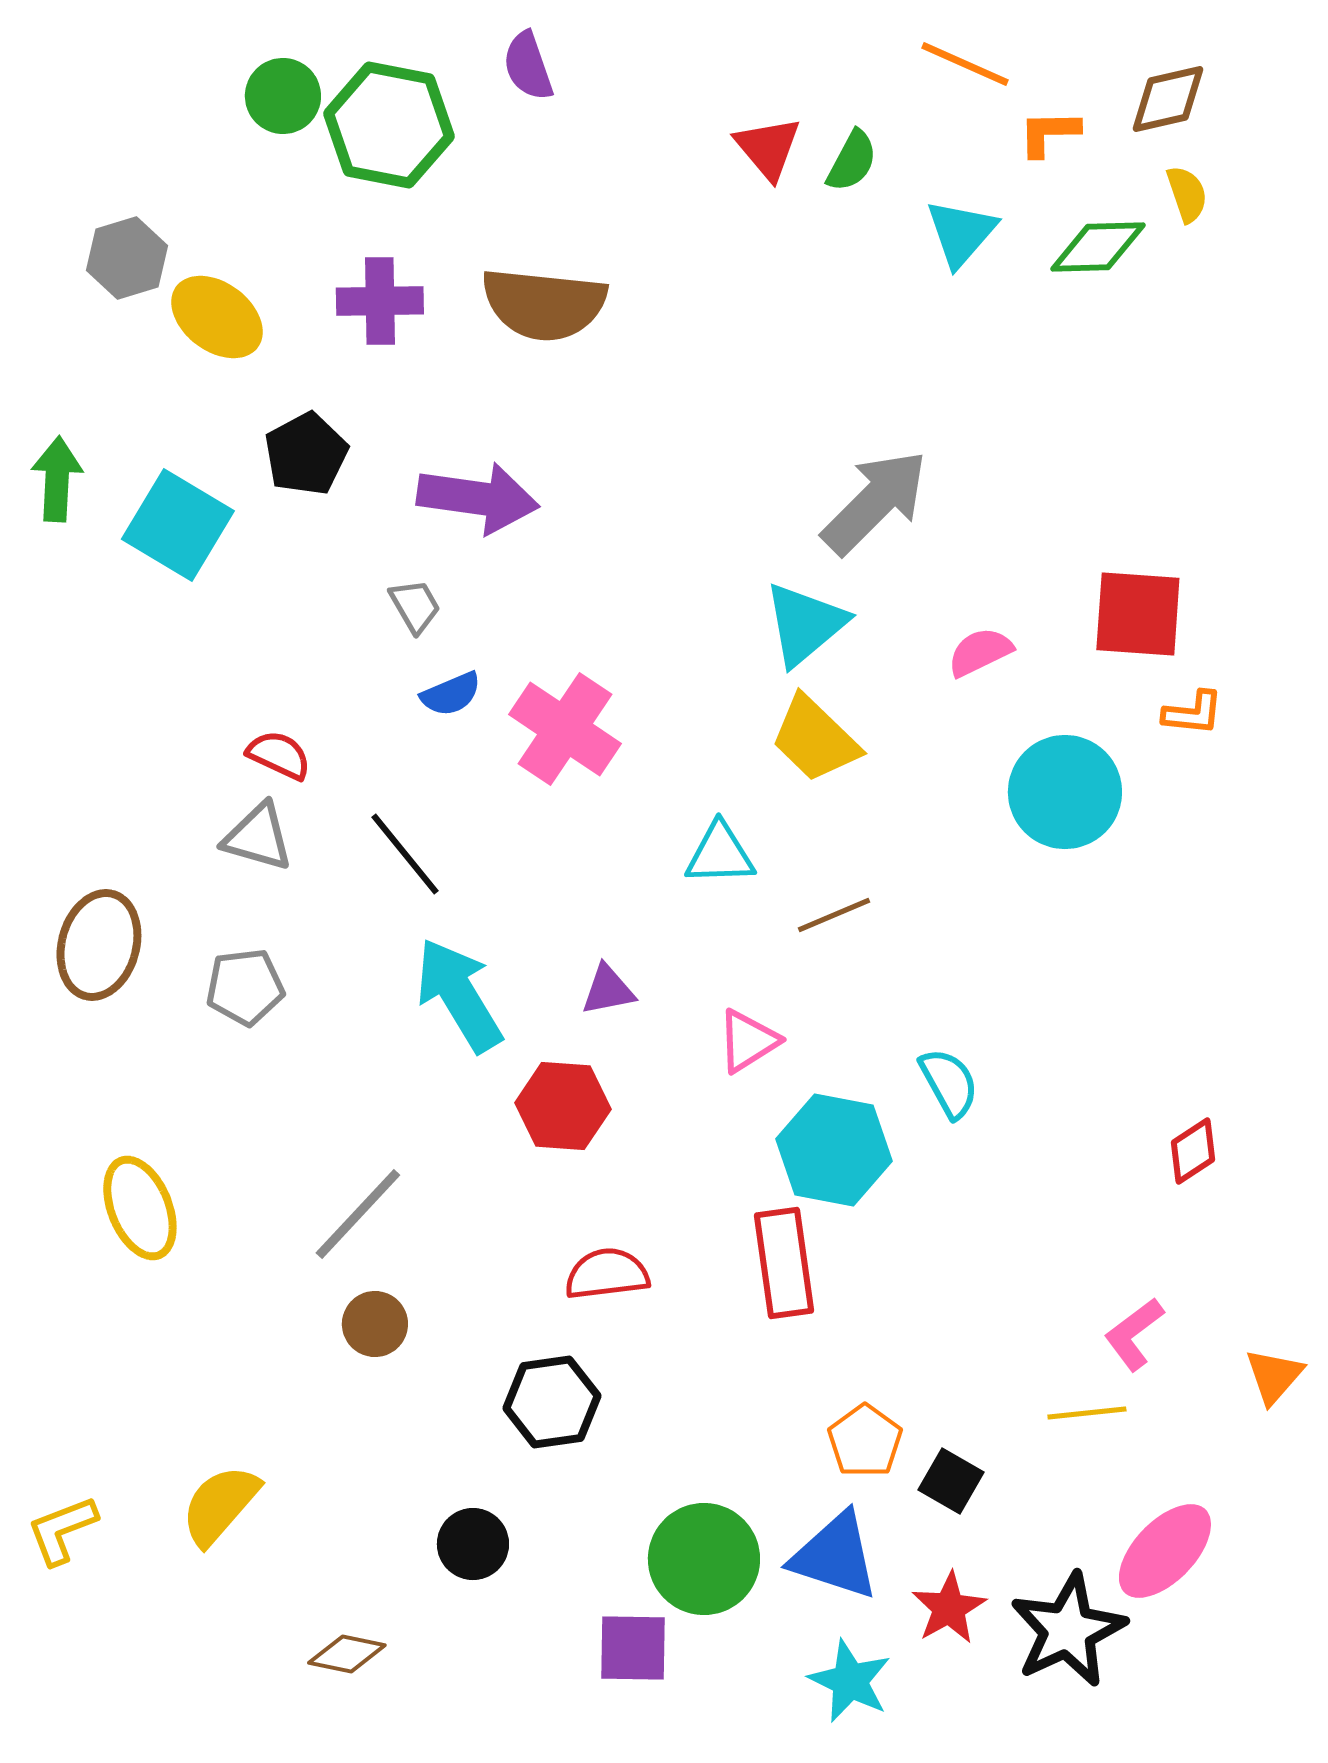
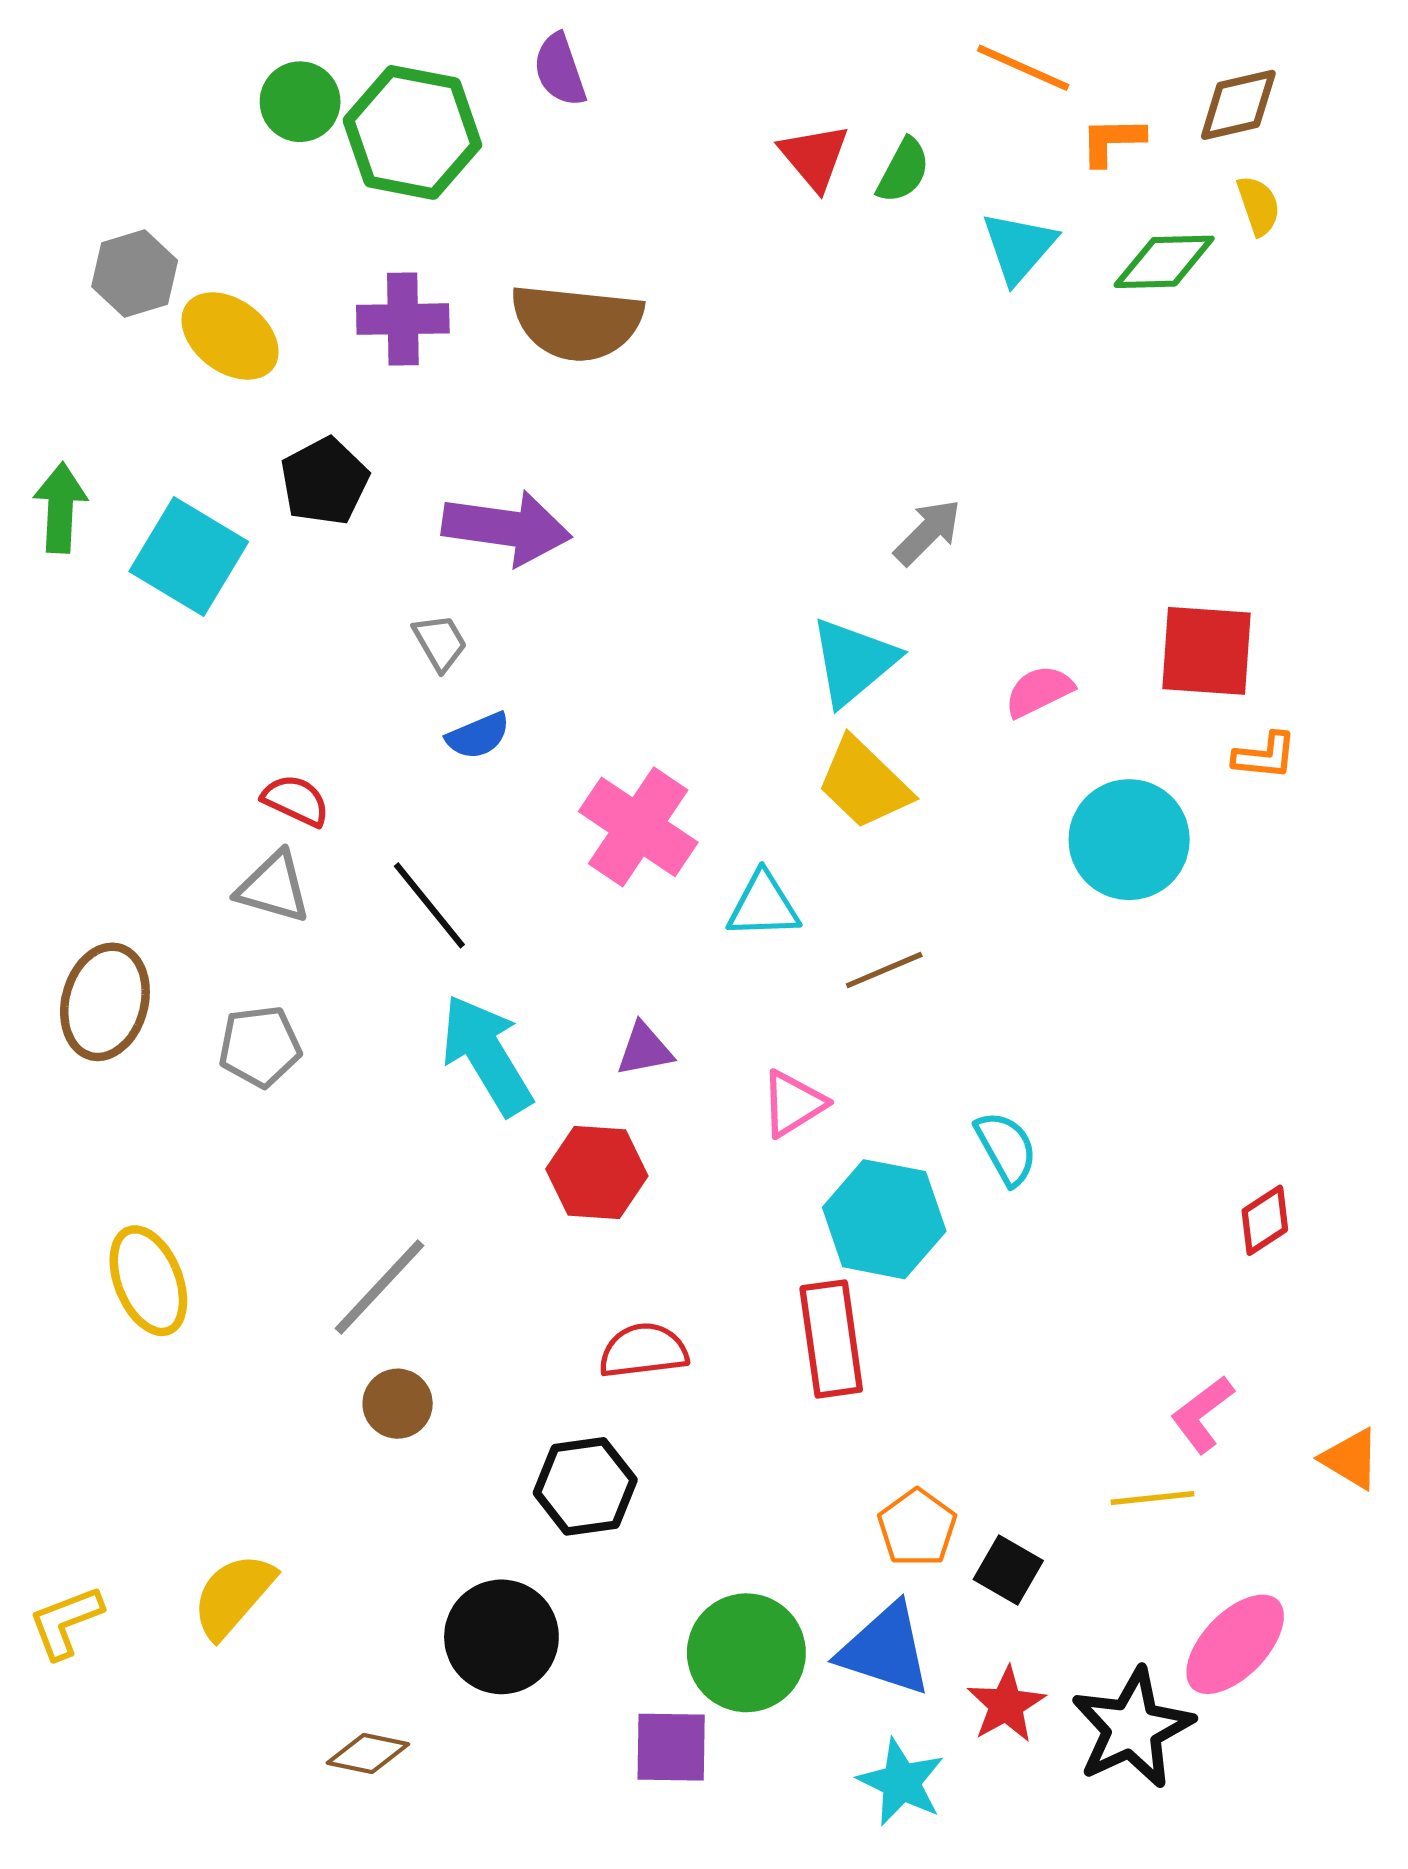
gray arrow: (875, 502) -> (928, 532), size x0.6
pink cross: (565, 729) -> (638, 827), moved
orange triangle: (1274, 1376) -> (1351, 1459), turned -40
black circle: (473, 1544) -> (501, 1637), size x1.5

